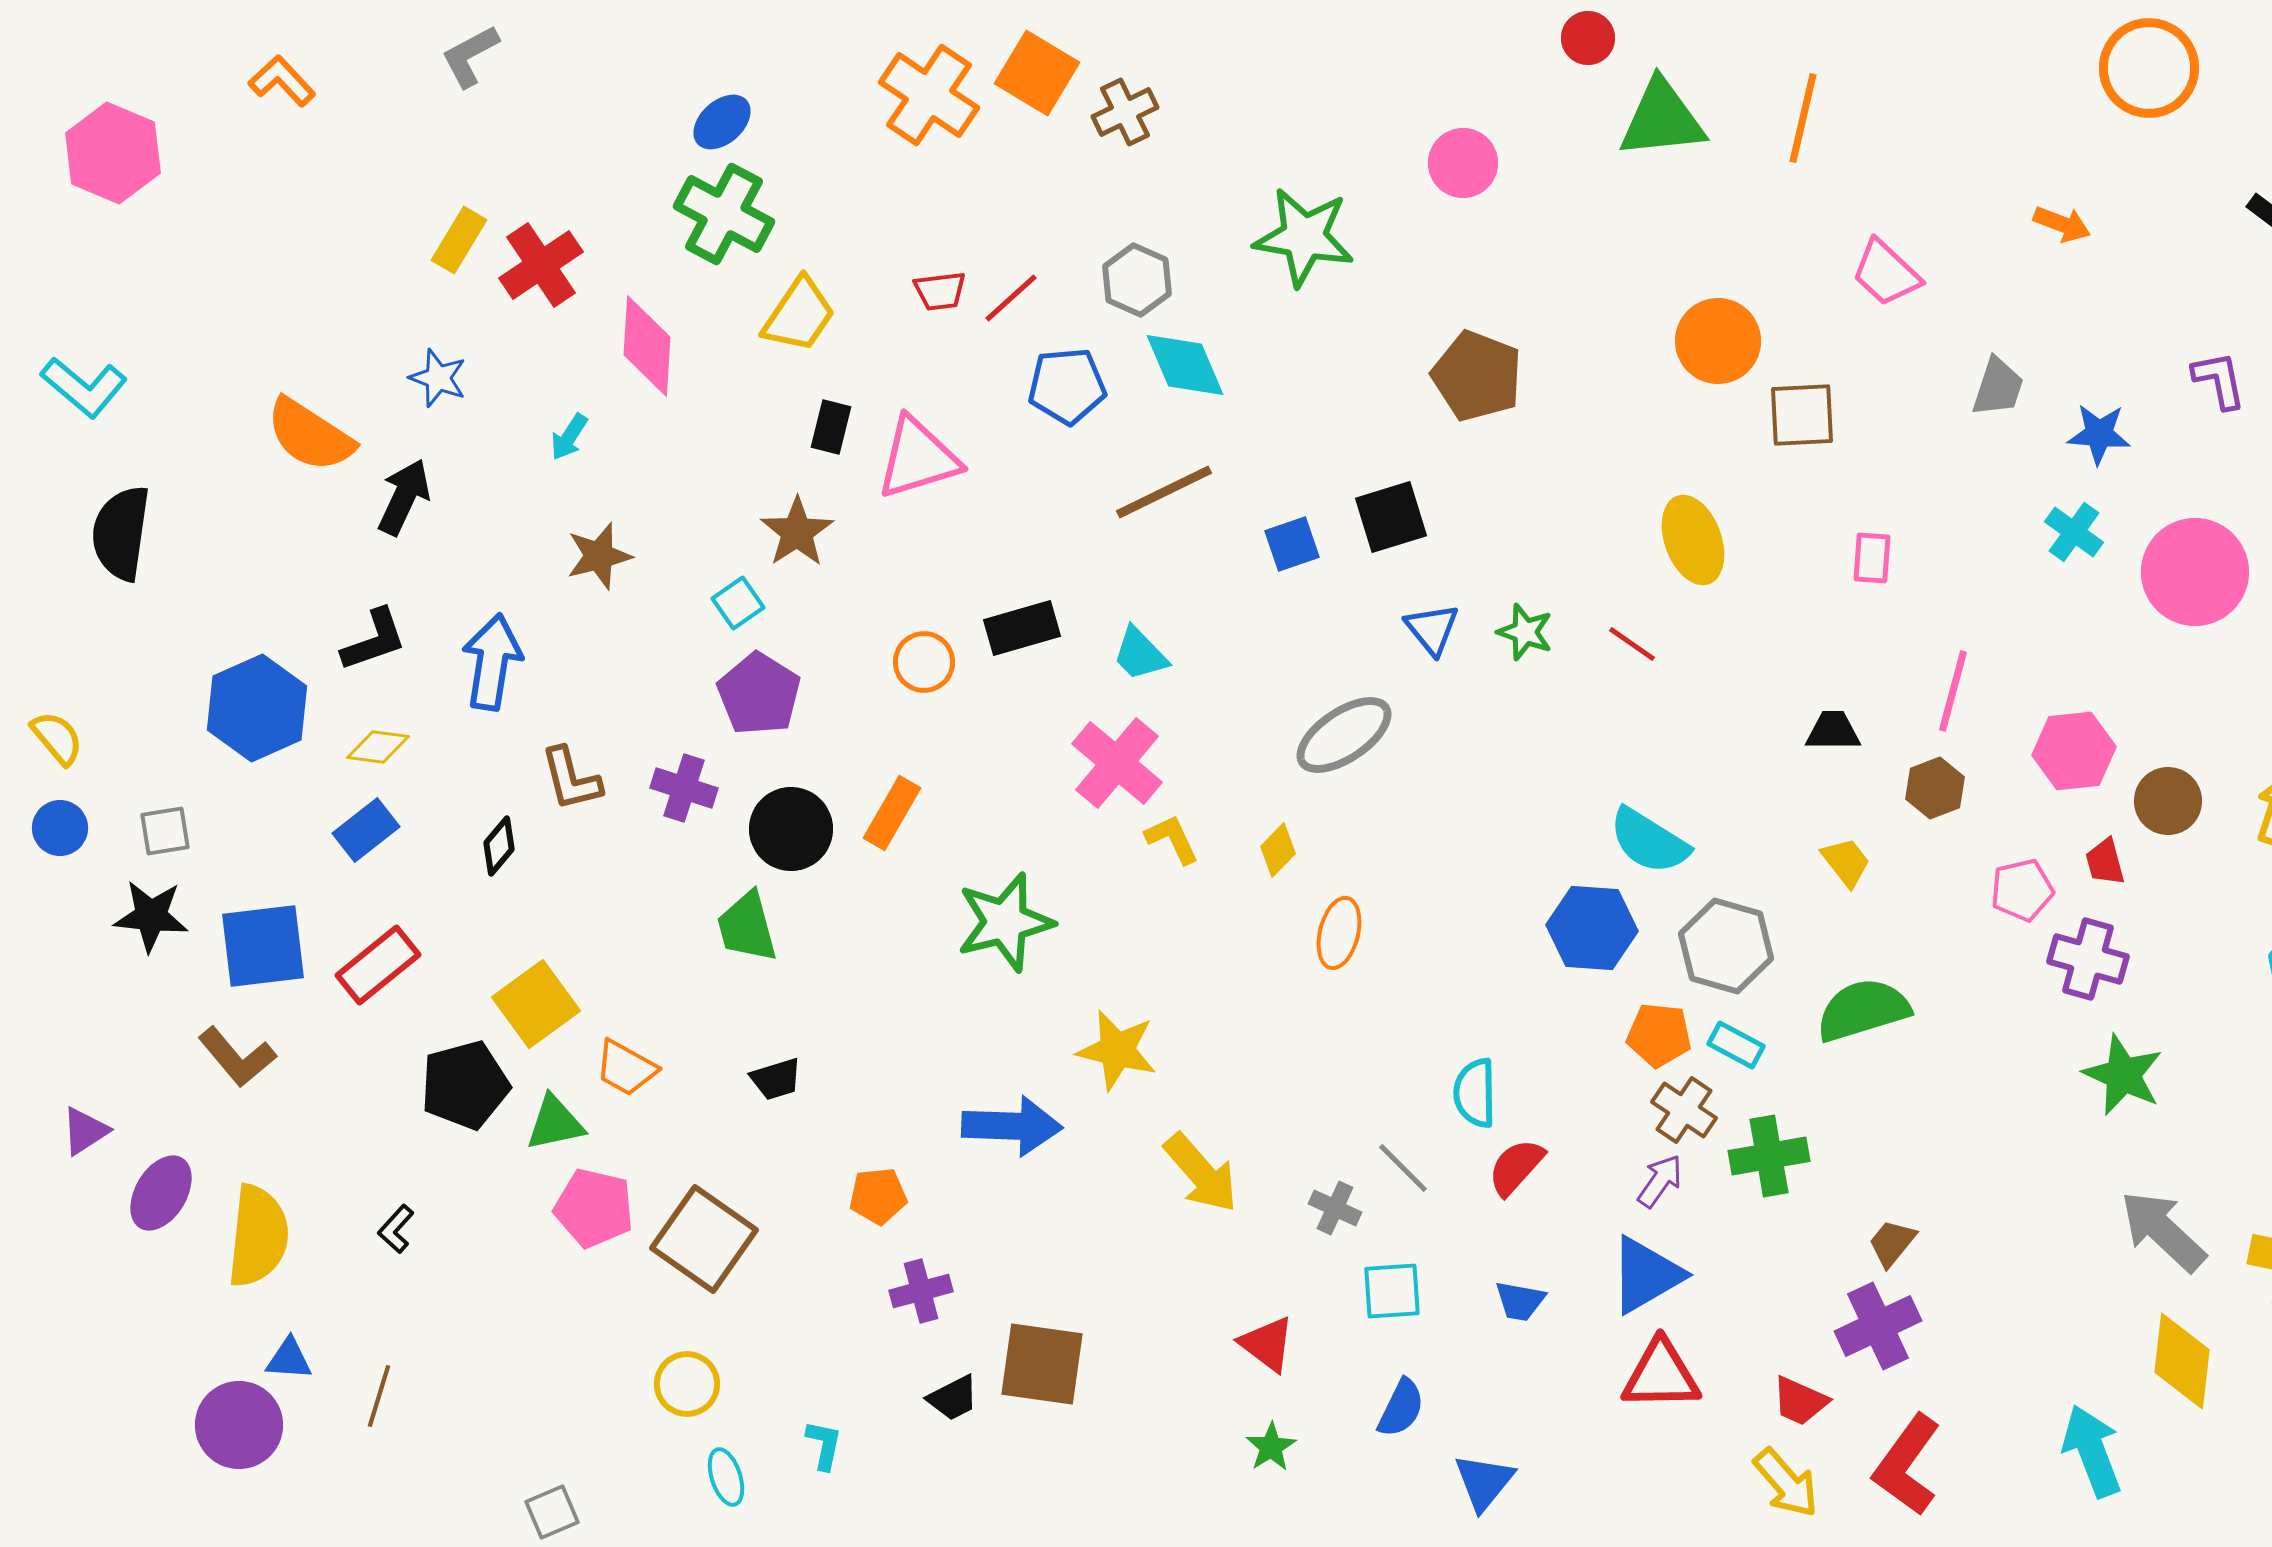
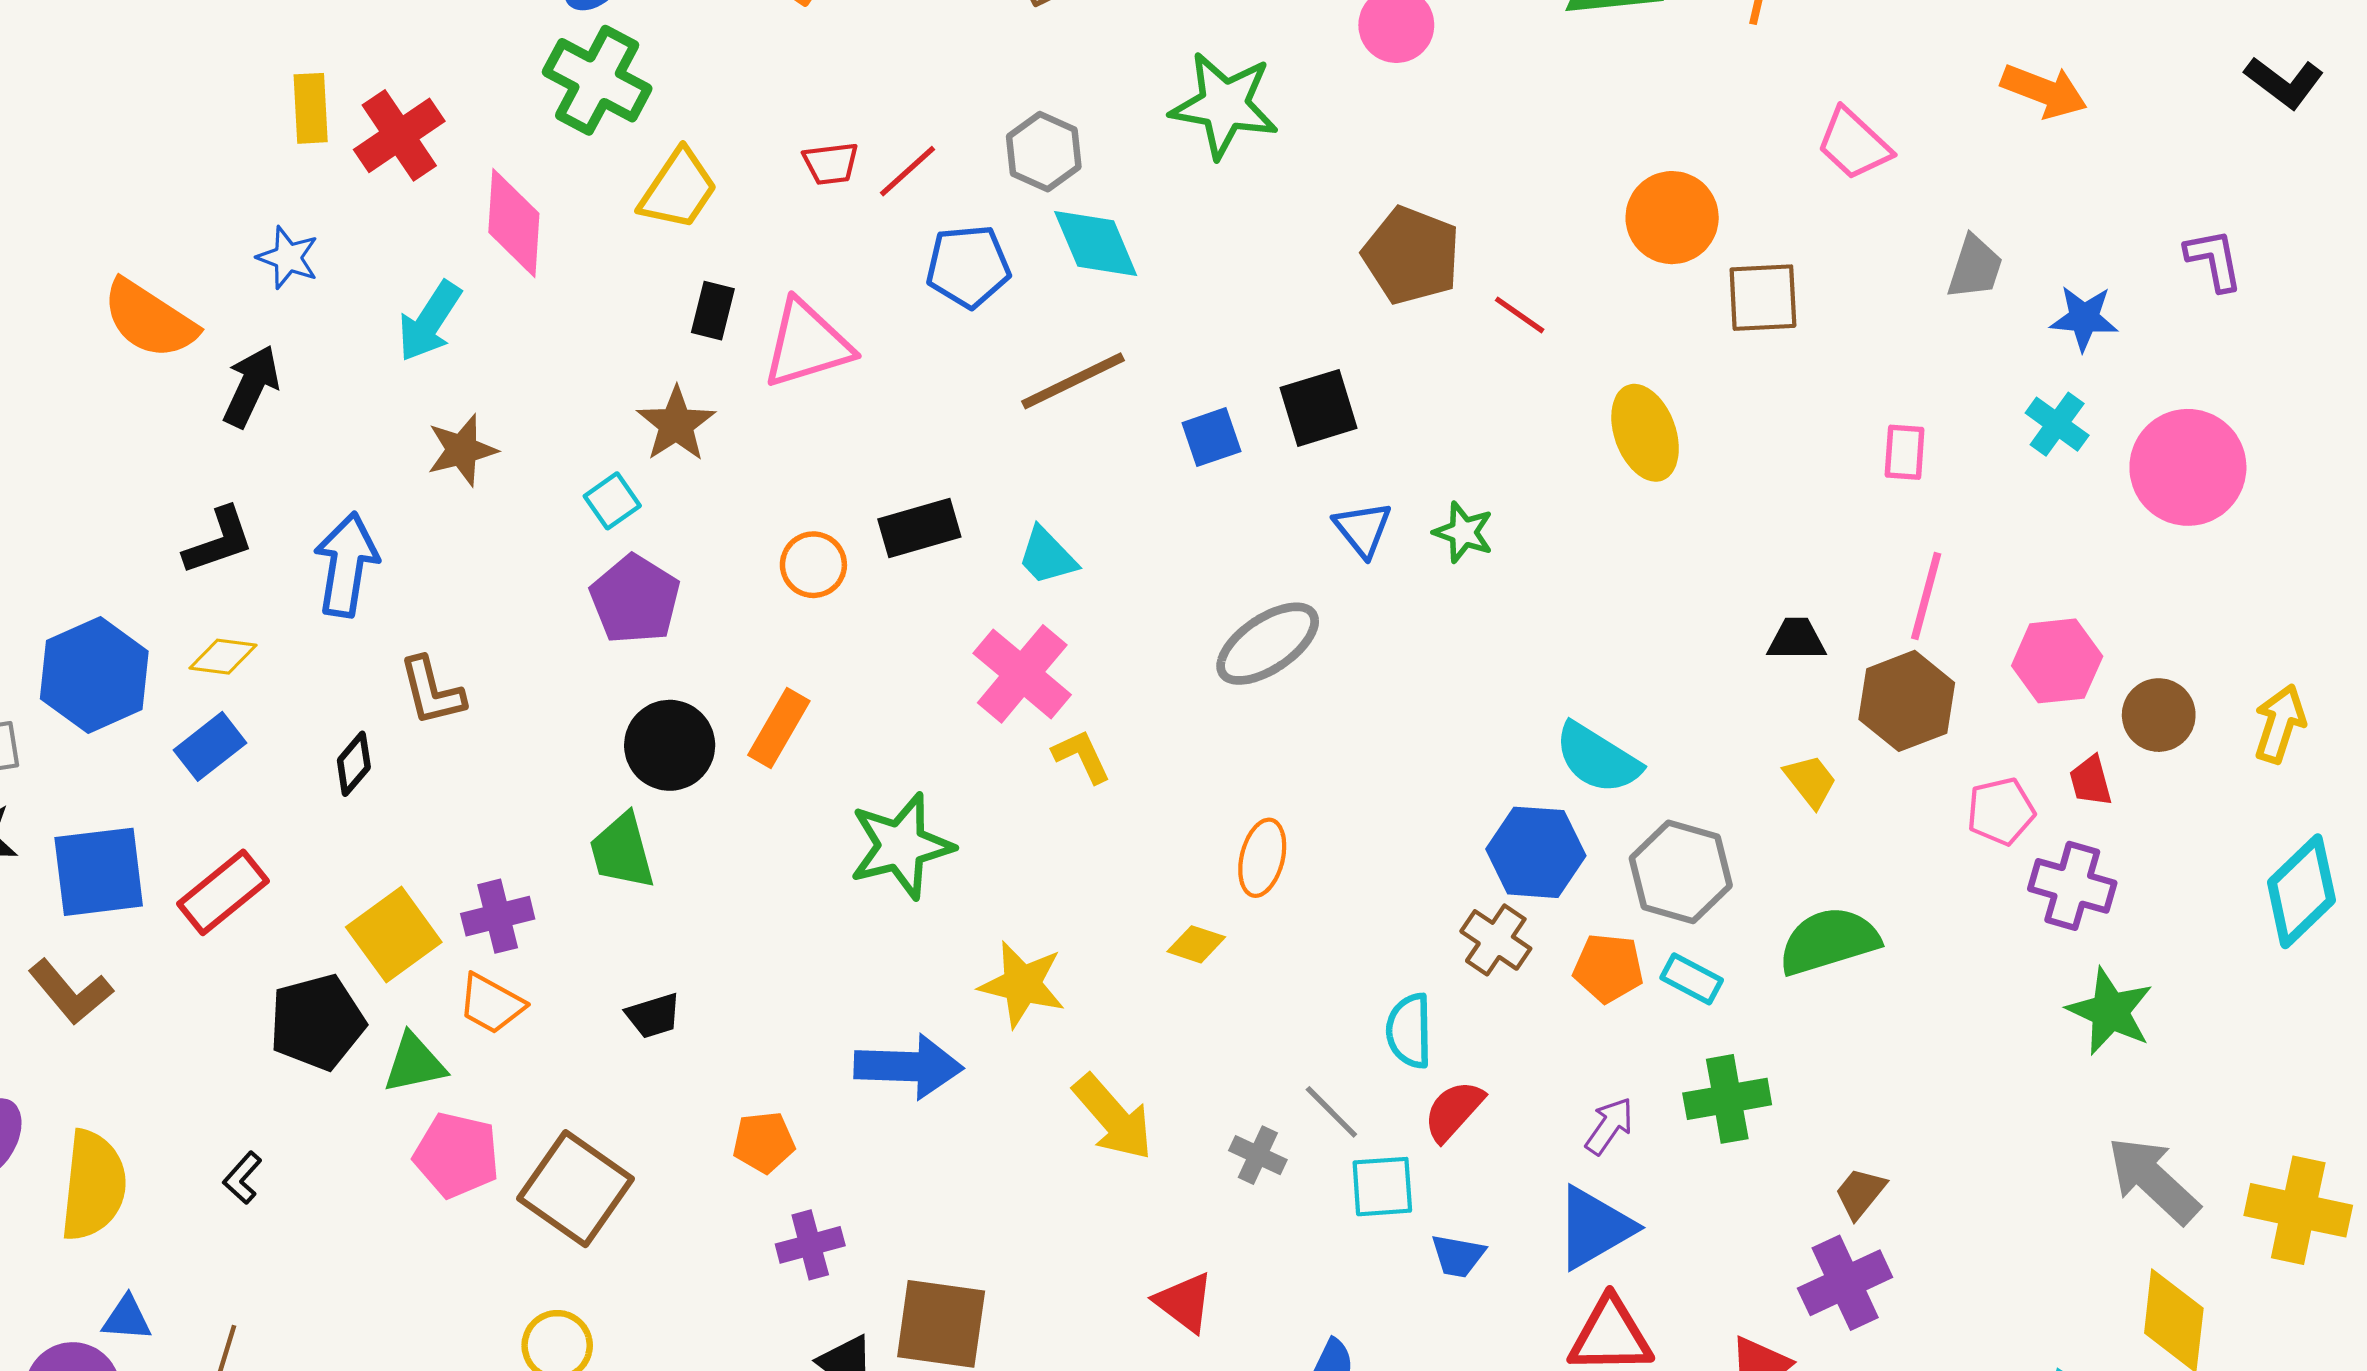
orange arrow: (2062, 224) -> (2044, 91), size x1.4
yellow rectangle: (459, 240) -> (311, 108), turned -34
cyan arrow: (569, 437) -> (430, 321), size x1.6
pink rectangle: (1872, 558) -> (1905, 452), moved
red line: (1632, 644) -> (1520, 315), moved
blue hexagon: (257, 708) -> (94, 675), moved
purple cross: (684, 788) -> (498, 916), moved, turned -32
brown hexagon: (1935, 788) -> (1907, 701), size x1.5
yellow diamond: (1278, 850) -> (1196, 944), moved, turned 64
brown cross: (1684, 1110) -> (1496, 940), moved
cyan square: (1392, 1291) -> (1382, 1187), moved

